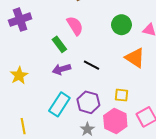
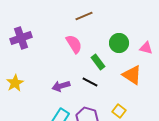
green rectangle: (59, 44) -> (98, 62), moved
yellow star: (19, 75) -> (15, 83), moved
yellow square: (121, 95) -> (119, 111), turned 32

